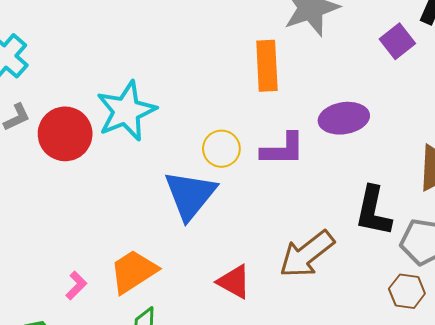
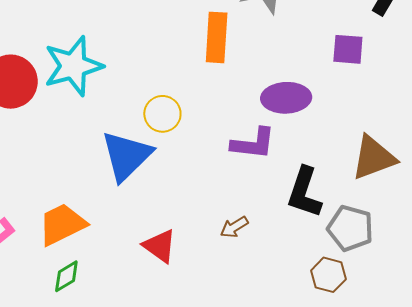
purple square: (397, 41) -> (348, 49), moved, turned 36
purple L-shape: (283, 149) -> (253, 144), moved
brown arrow: (307, 254) -> (234, 227), size x0.5

